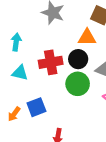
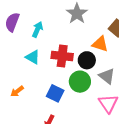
blue square: (36, 107) -> (55, 93), moved, turned 30

